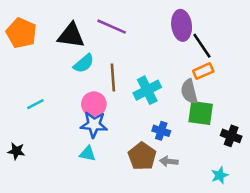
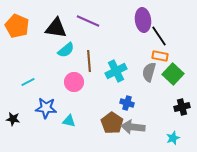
orange rectangle: (203, 71) -> (160, 56), turned 35
gray semicircle: (189, 91) -> (149, 72), turned 30
green square: (201, 113) -> (173, 74), moved, turned 35
blue star: (94, 124) -> (46, 108), moved
black cross: (231, 136) -> (182, 107), turned -35
gray arrow: (169, 161) -> (133, 127), size x1.6

